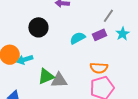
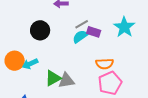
gray line: (108, 16) -> (82, 24), moved, turned 32
cyan star: (123, 34) -> (124, 27), size x1.5
purple rectangle: (100, 35) -> (94, 32), moved, turned 48

